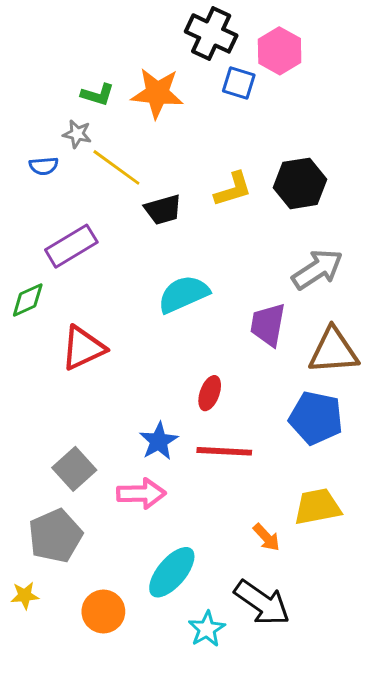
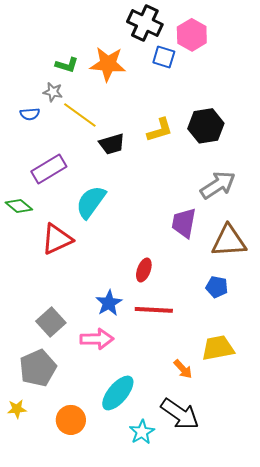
cyan semicircle: (183, 294) -> (91, 202), moved, turned -30
green diamond: (28, 300) -> (19, 206), turned 64
blue pentagon: (316, 418) -> (217, 287), size x0.6

